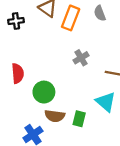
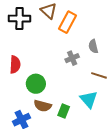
gray semicircle: (100, 13) -> (93, 46), moved
black cross: (16, 21) -> (20, 19), size x1.5

